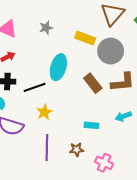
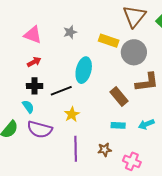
brown rectangle: (93, 83) -> (119, 96), moved
cyan arrow: (123, 116) -> (146, 124), moved

